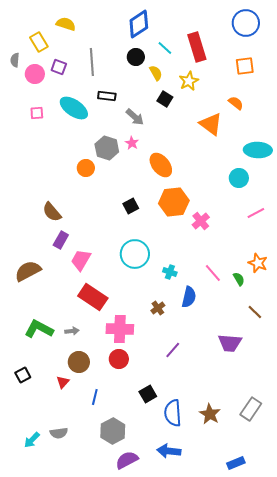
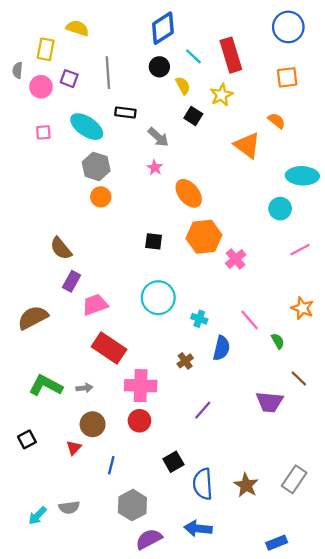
yellow rectangle: (39, 42) -> (46, 49), turned 42
gray hexagon: (107, 148) -> (96, 166), moved
black square: (131, 206) -> (154, 241), turned 35
pink trapezoid: (81, 260) -> (95, 305), turned 40
green semicircle: (239, 279) -> (278, 341), moved
brown line: (255, 312) -> (299, 379), moved

